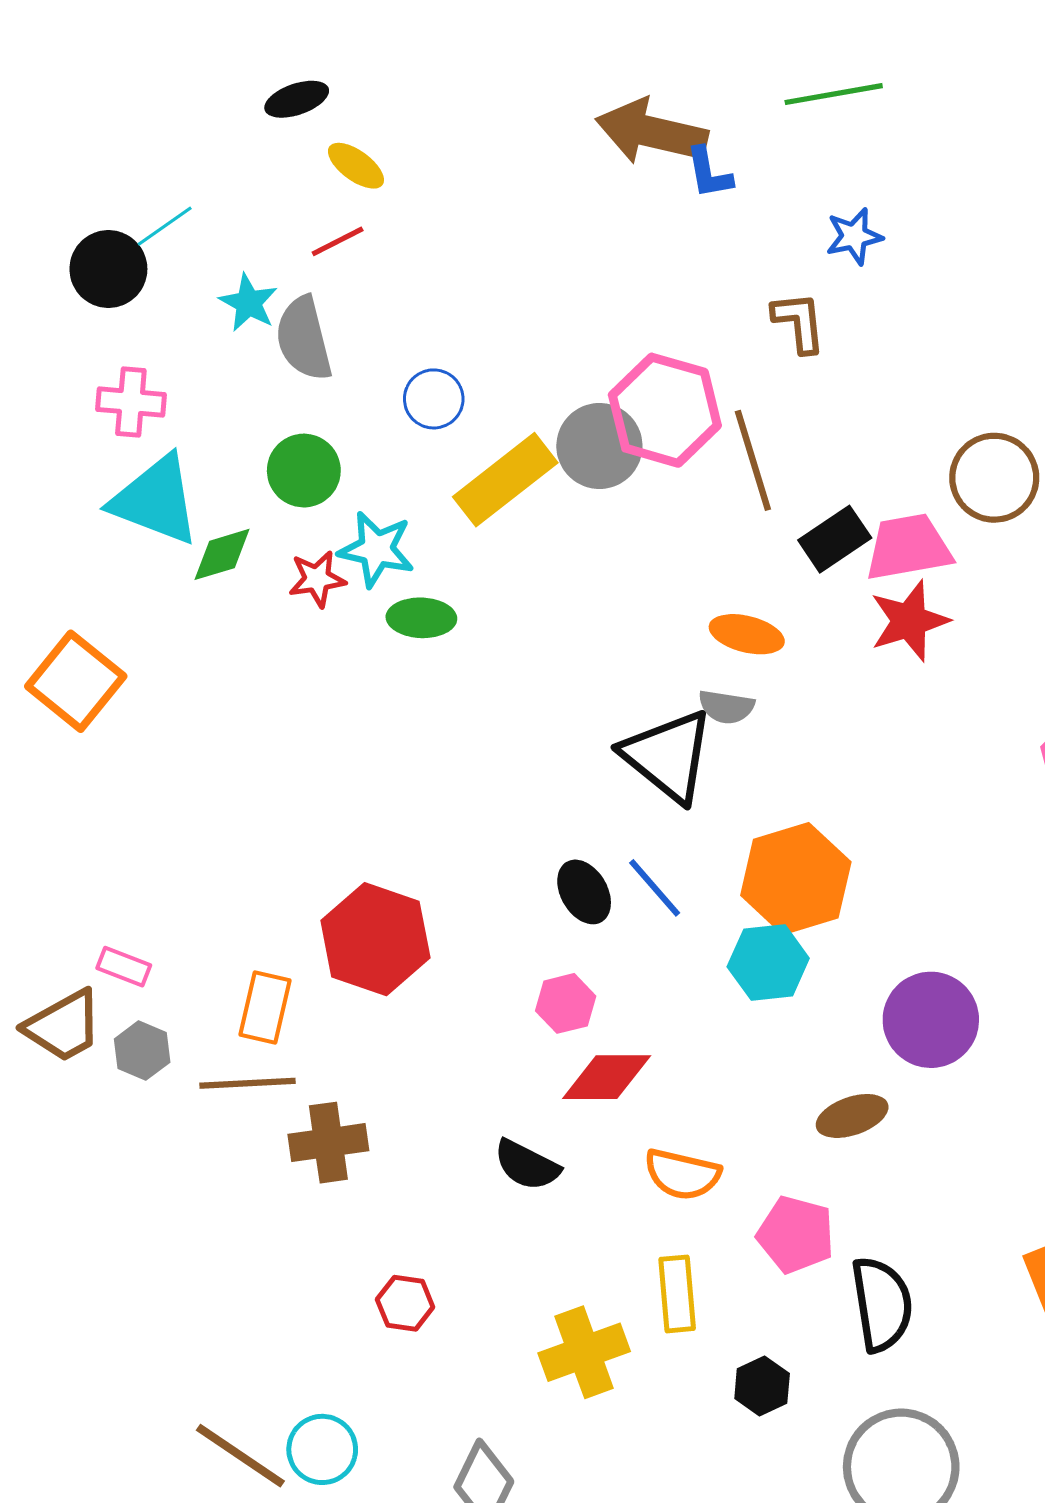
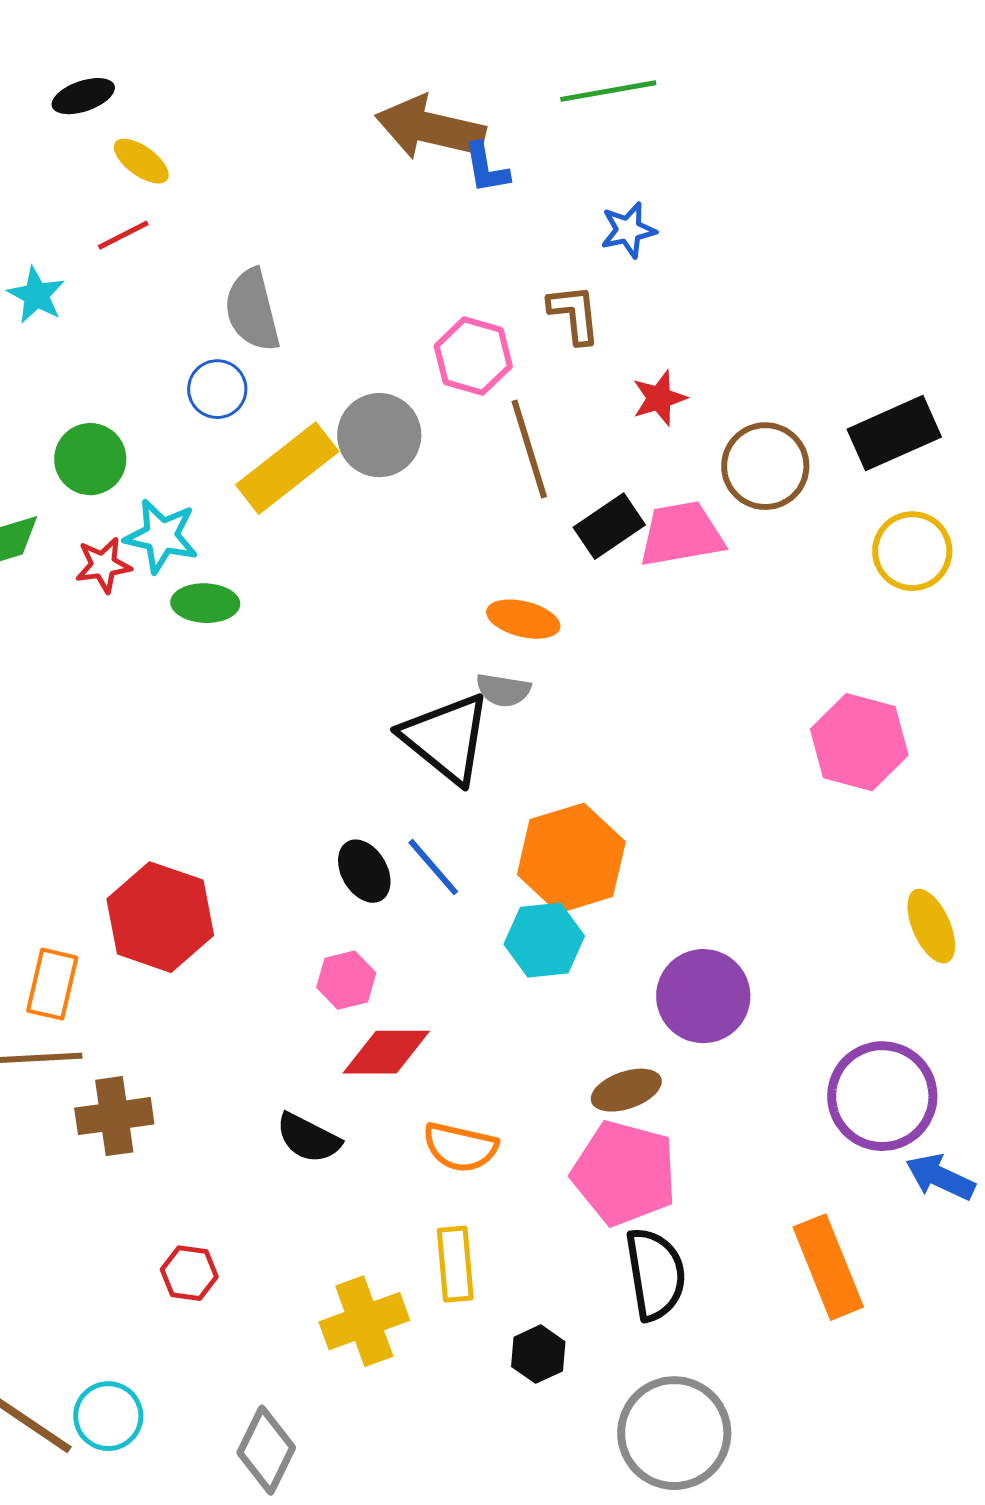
gray semicircle: (304, 339) -> (252, 310), moved
pink hexagon: (665, 410) -> (473, 356), moved, size x0.7
red star: (909, 621) -> (659, 398), moved, size x0.7
pink pentagon: (796, 1235) -> (624, 1173), moved, size x1.4

